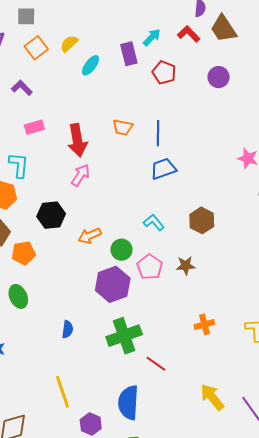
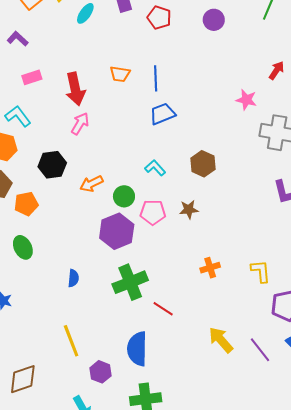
cyan L-shape: (19, 165) -> (18, 116), turned -40
pink pentagon: (150, 267) -> (153, 212), turned -30

